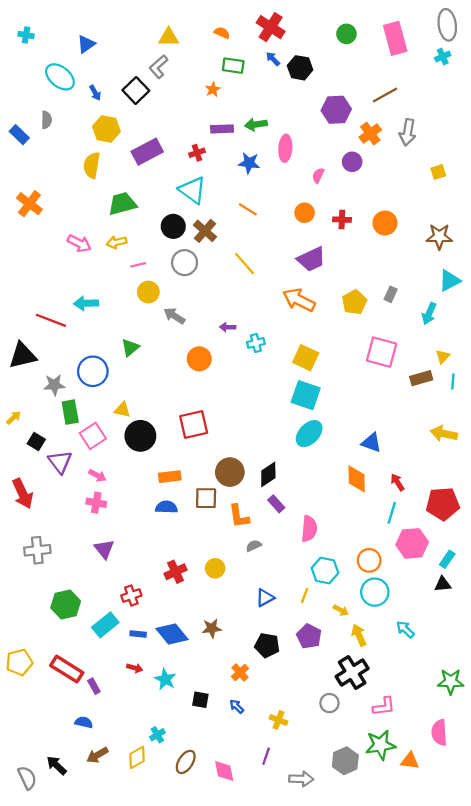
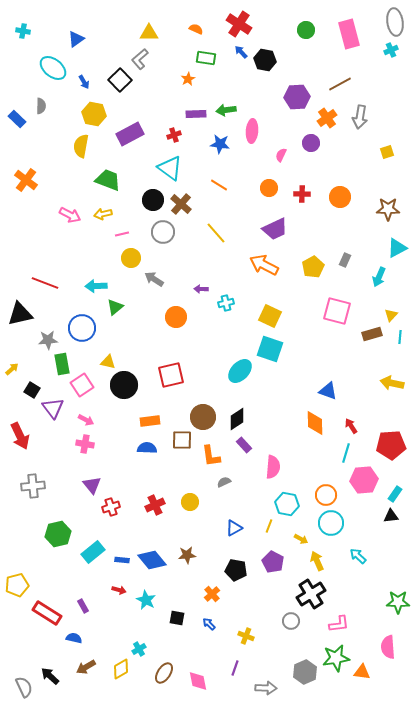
green trapezoid: (122, 204) -> (108, 180), turned 36
cyan arrow: (86, 303) -> (96, 286), moved
cyan ellipse: (309, 434) -> (240, 371), moved
red cross: (131, 595) -> (111, 507), moved
red rectangle: (67, 669) -> (47, 613), moved

